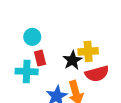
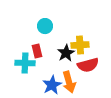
cyan circle: (32, 37) -> (45, 26), moved

